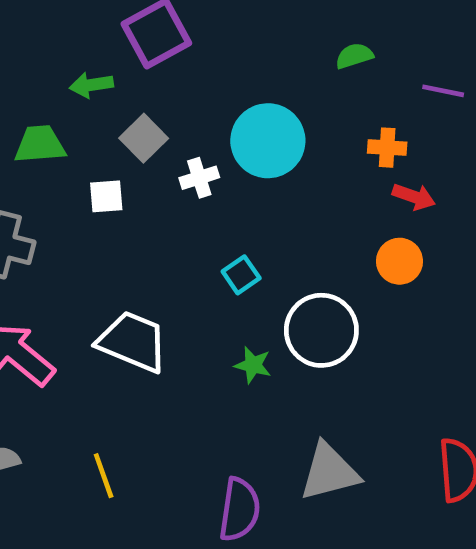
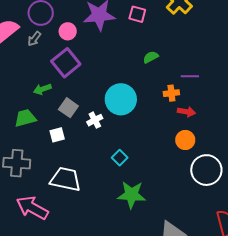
purple line: (443, 91) -> (190, 76), moved
white circle: (321, 330) -> (206, 170), moved
white trapezoid: (133, 342) -> (66, 179), moved
green star: (253, 365) -> (132, 195), size x1.8

